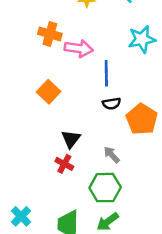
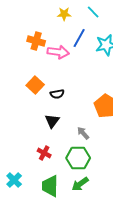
blue line: (106, 73) -> (79, 38), moved, turned 30
black semicircle: (112, 104) -> (57, 94), moved
red cross: (64, 164) -> (44, 153), moved

